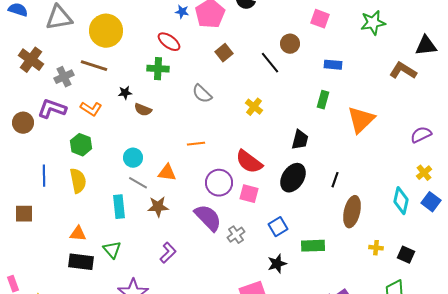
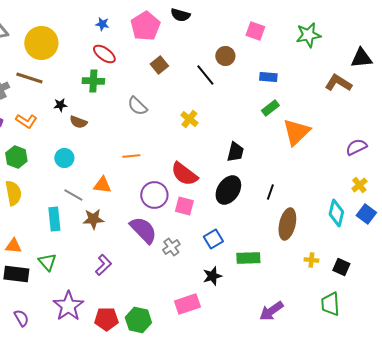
blue star: (182, 12) -> (102, 24), moved
green rectangle: (323, 100) -> (270, 108), moved, turned 36
cyan circle: (133, 158) -> (64, 158), moved

